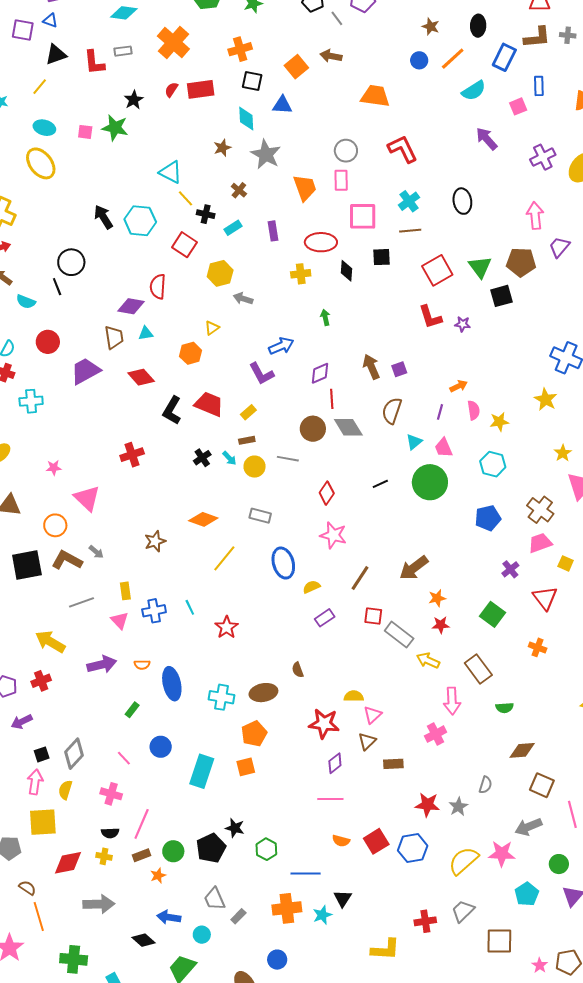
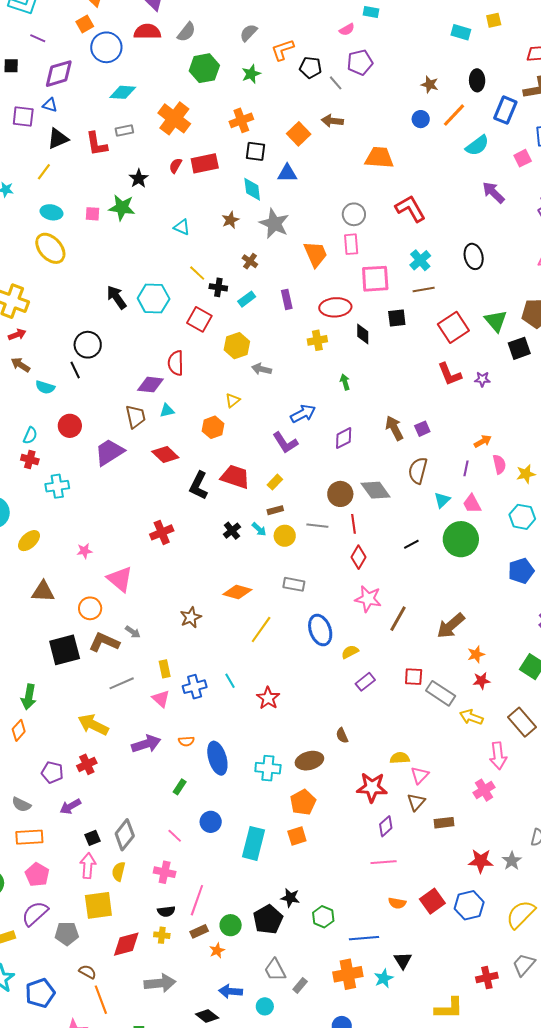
cyan triangle: (171, 172) -> (182, 227), moved, size x0.7
red line: (332, 399) -> (354, 524), moved
brown line: (360, 578) -> (398, 619), moved

